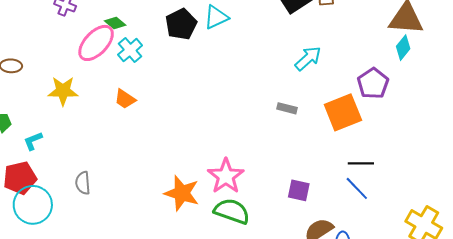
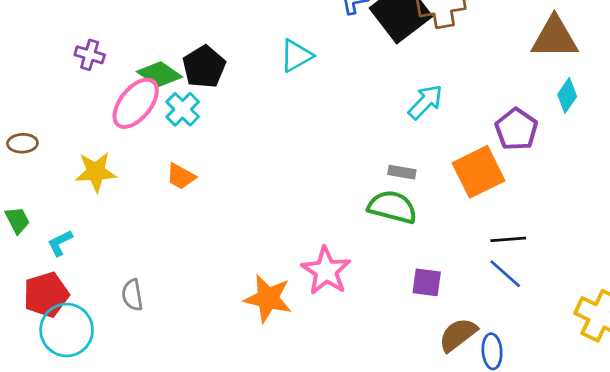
green diamond: (115, 23) -> (159, 74), size x1.5
black pentagon: (181, 24) -> (204, 67), moved
cyan diamond: (403, 48) -> (567, 95), moved
green semicircle: (232, 211) -> (392, 207), moved

